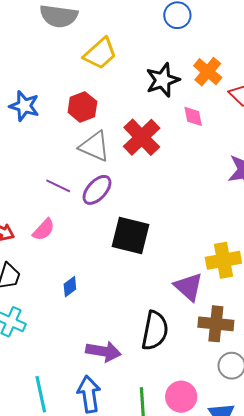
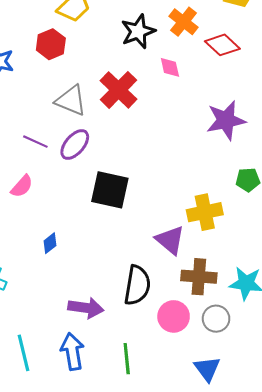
red hexagon: (82, 107) -> (51, 44), moved
pink circle: (181, 397) -> (174, 316), moved

